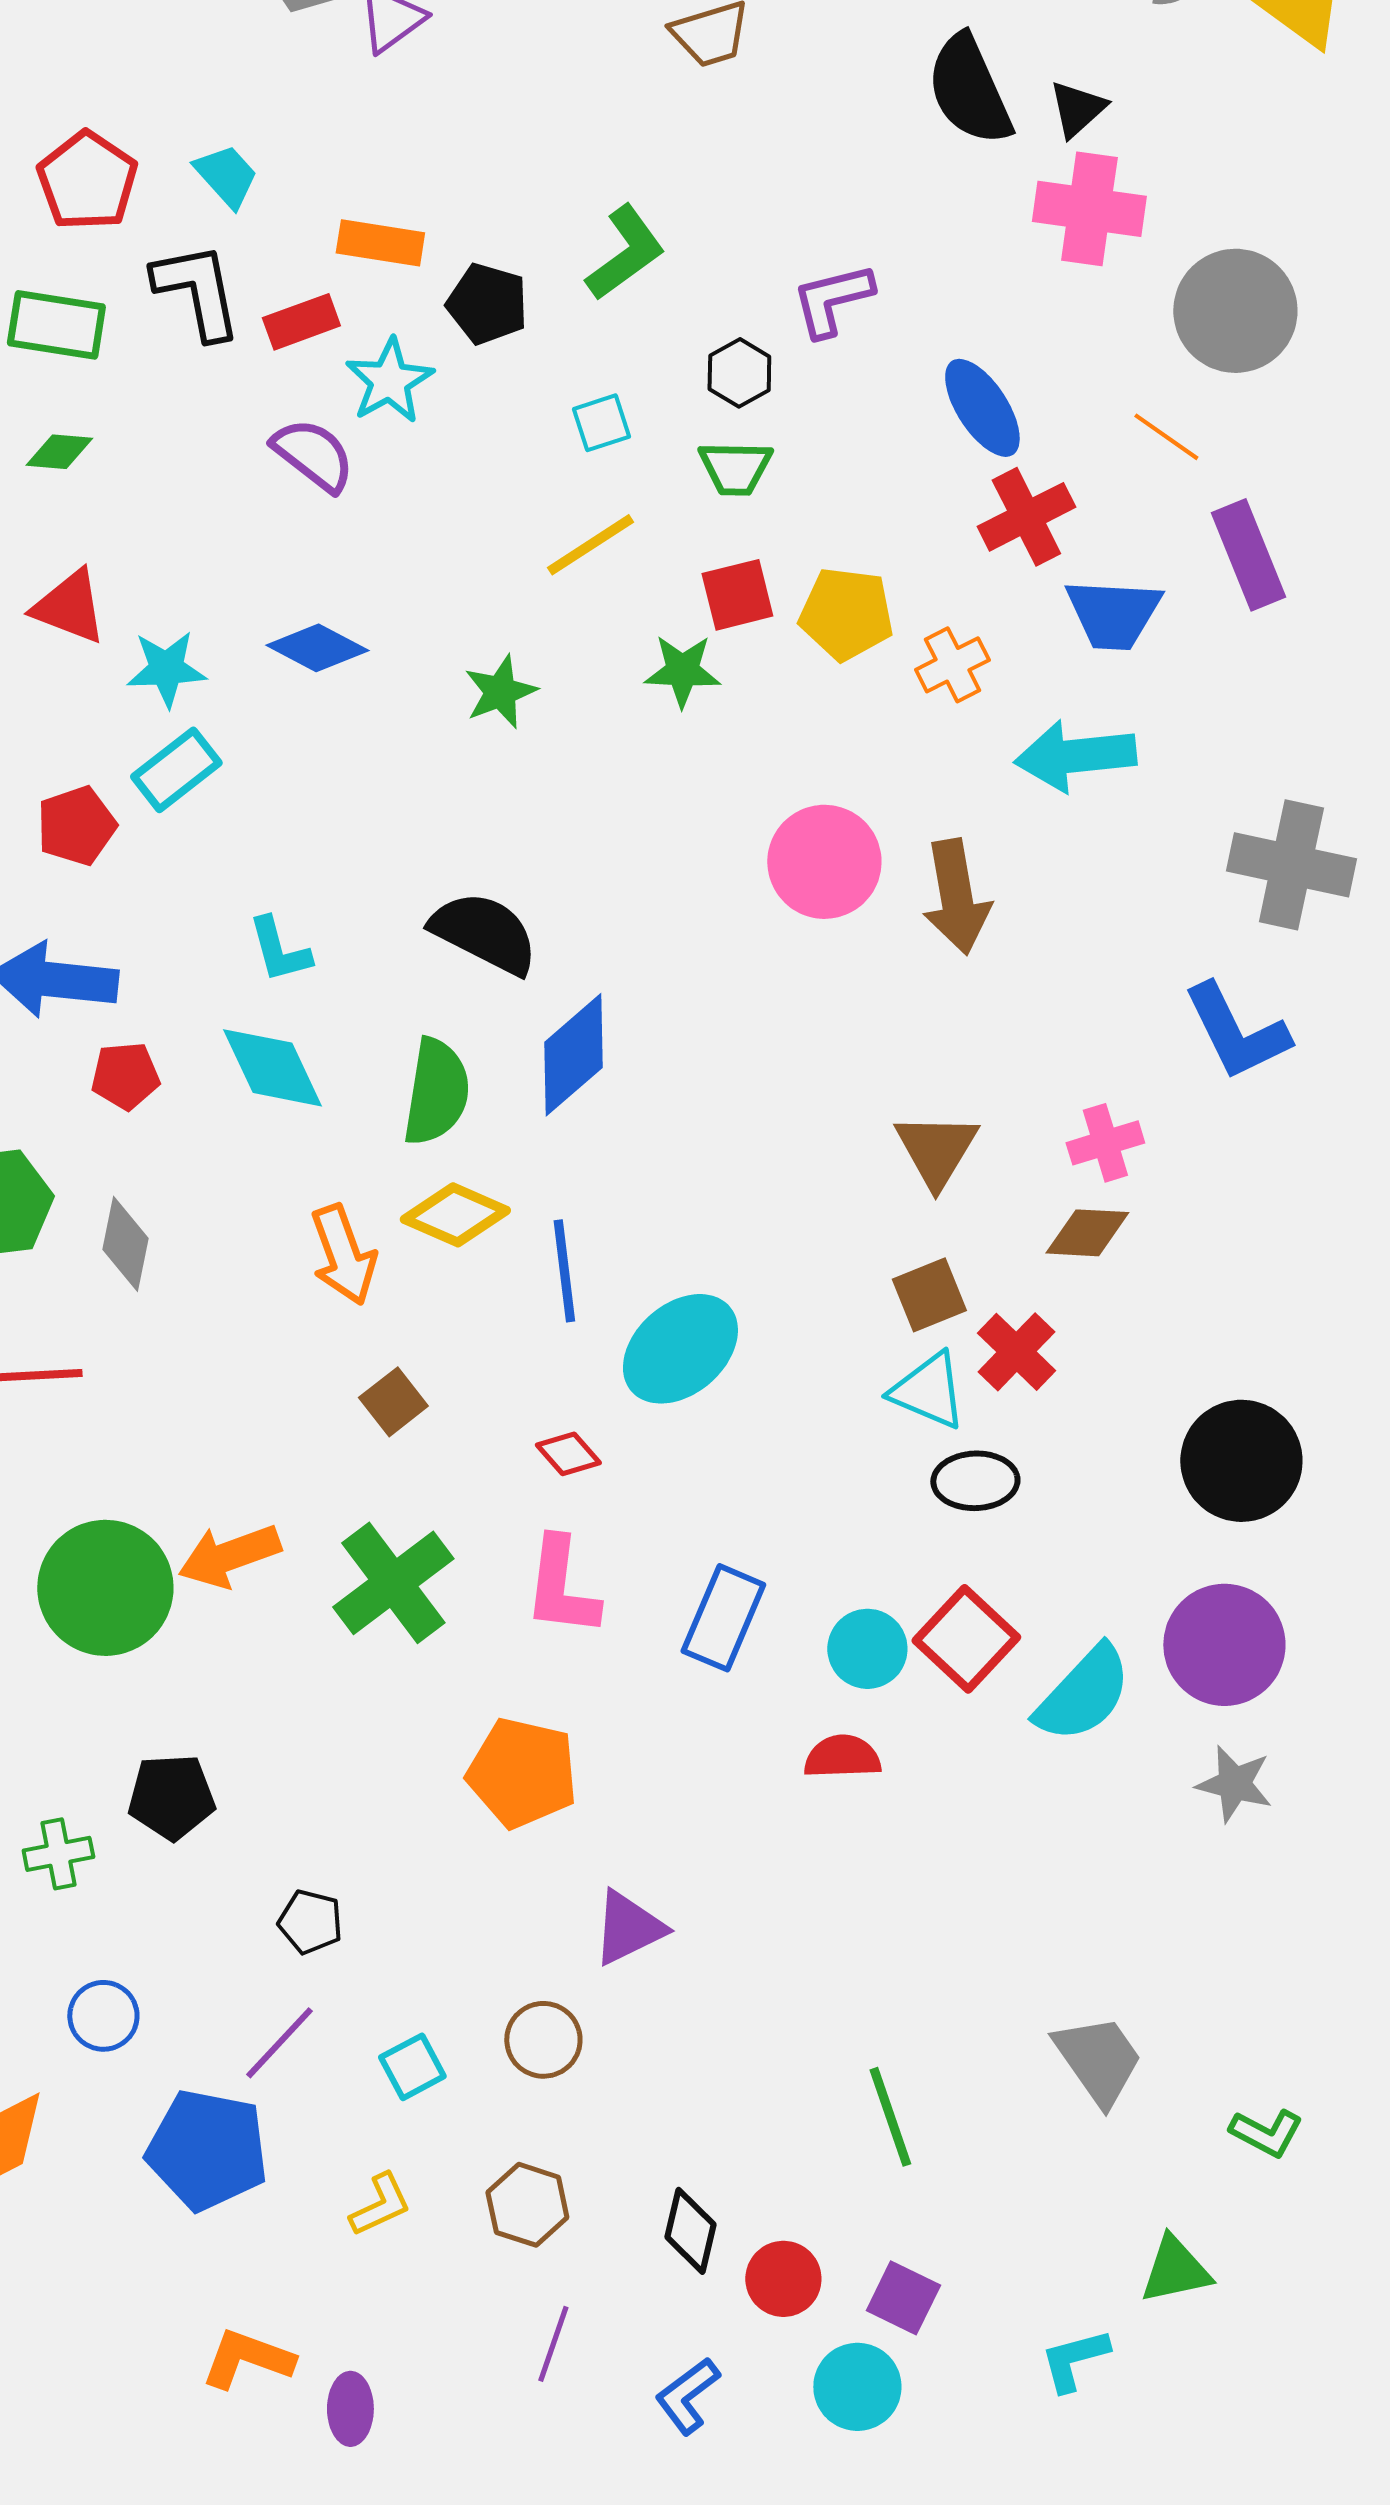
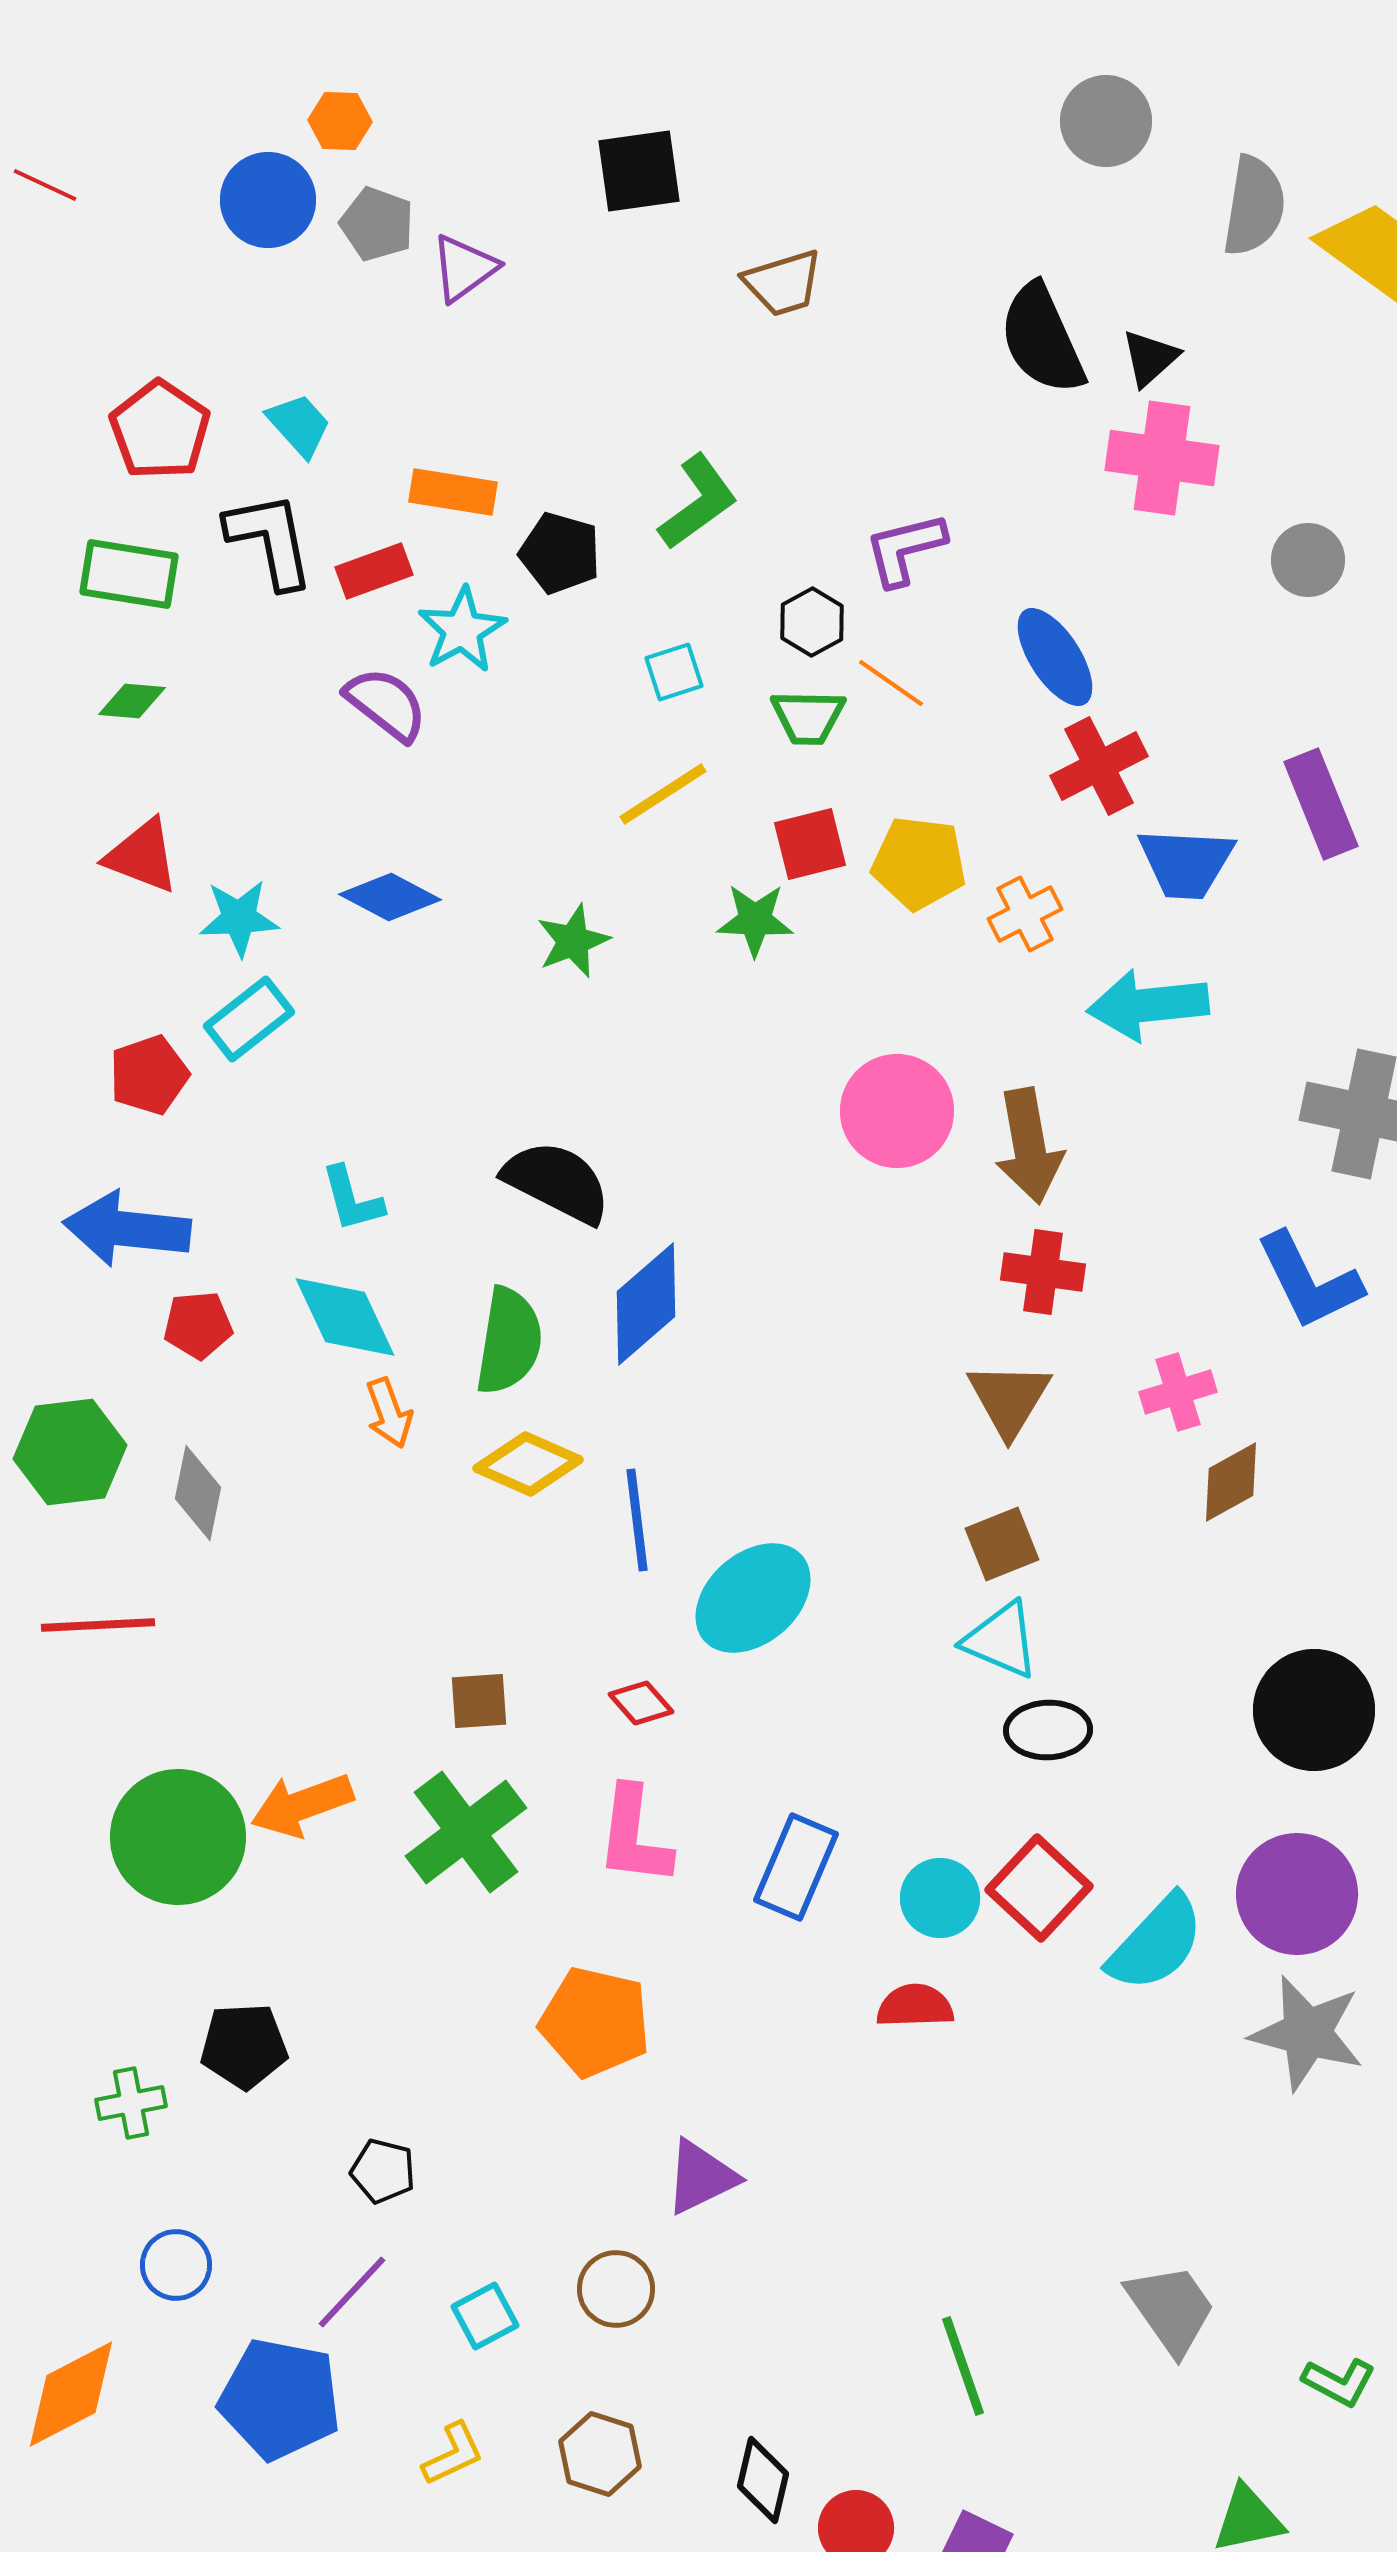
gray circle: (1235, 311) -> (1308, 560), size x0.6
orange line: (1166, 437) -> (891, 683), moved
brown diamond: (1087, 1233) -> (1231, 1482), moved, turned -32
orange arrow: (343, 1255) -> (389, 1413), moved, size x0.7
red cross: (1016, 1352) -> (1043, 1272), moved, turned -36
brown square: (393, 1402) -> (479, 1701), moved, turned 34
gray star: (1234, 1784) -> (1307, 2033), size x1.5

